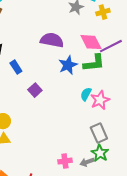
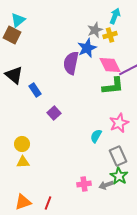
yellow cross: (103, 12) -> (110, 35), moved
purple semicircle: (52, 40) -> (71, 63), turned -90
blue star: (68, 65) -> (87, 48), moved
cyan semicircle: (86, 94) -> (96, 136), moved

